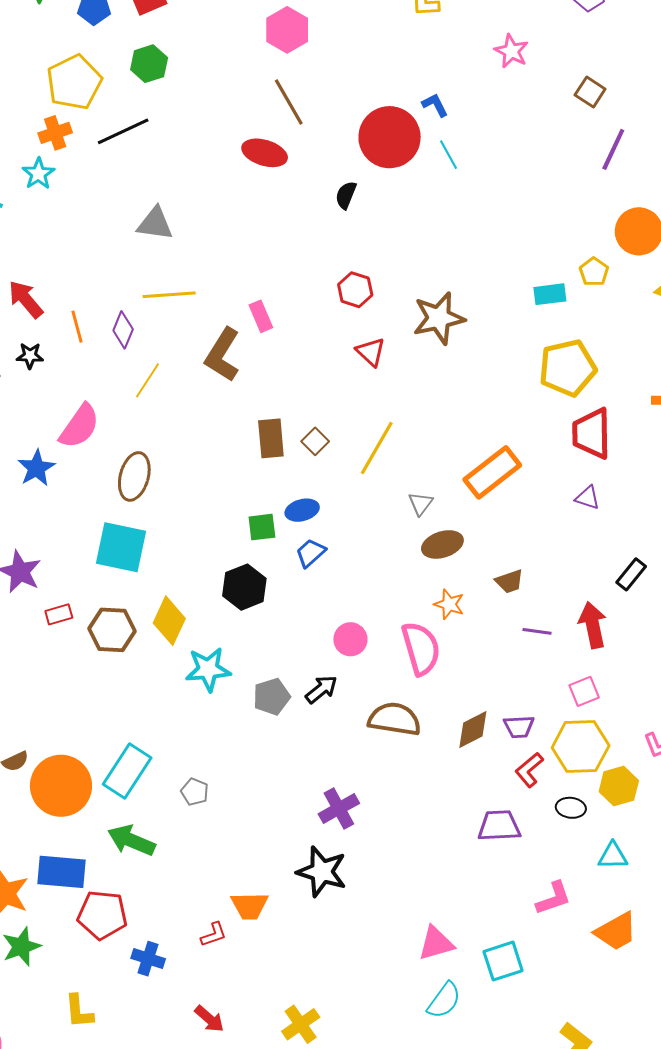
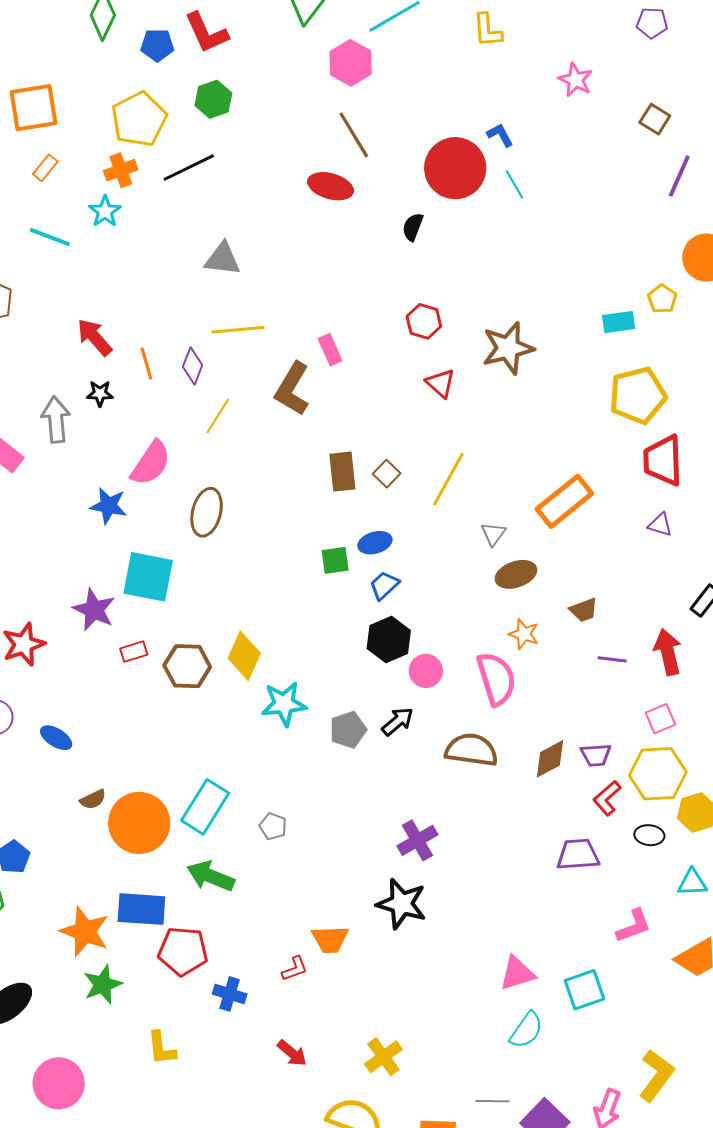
blue star: (36, 468) -> (109, 506), turned -30
cyan square: (121, 547) -> (148, 577), moved
black hexagon: (244, 587) -> (389, 640), moved

